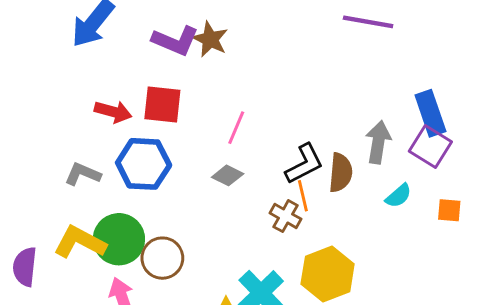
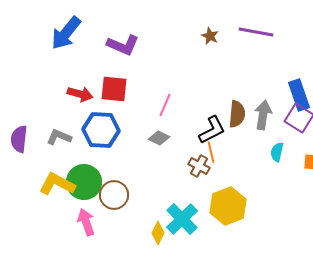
brown star: (210, 39) -> (210, 36), moved, size x0.7
brown semicircle: (341, 173) -> (237, 114), moved
cyan semicircle: (399, 196) -> (277, 152), turned 144
purple semicircle: (25, 267) -> (19, 139), moved

